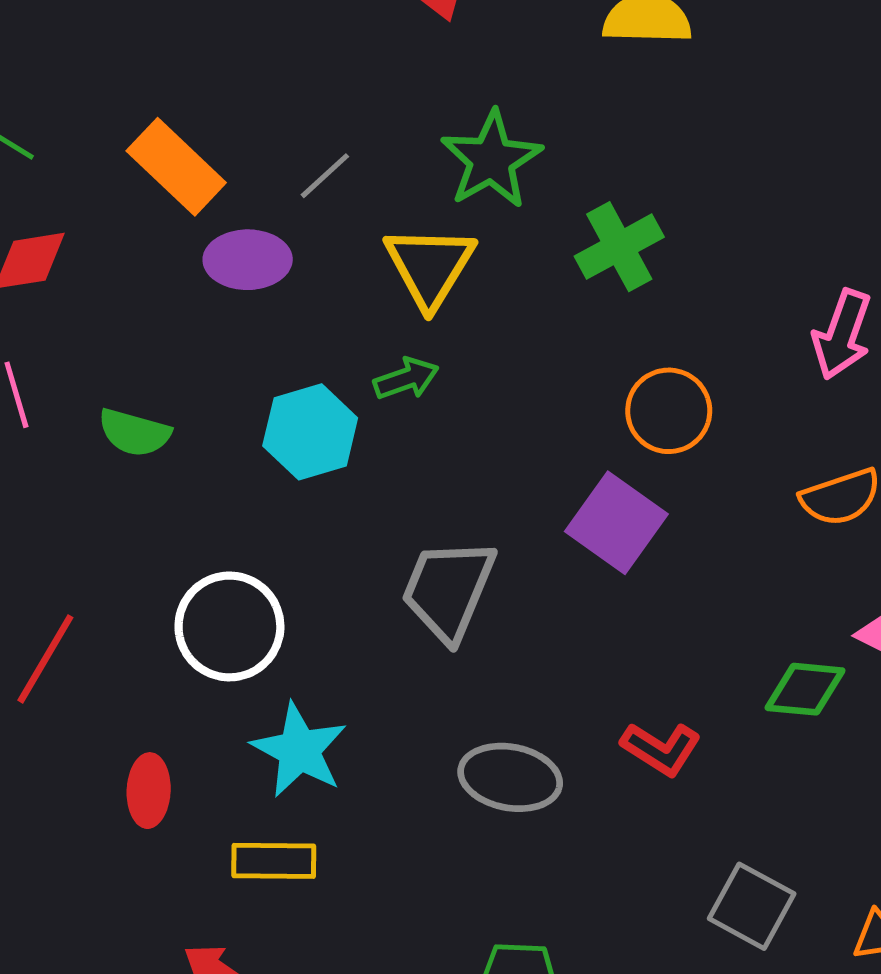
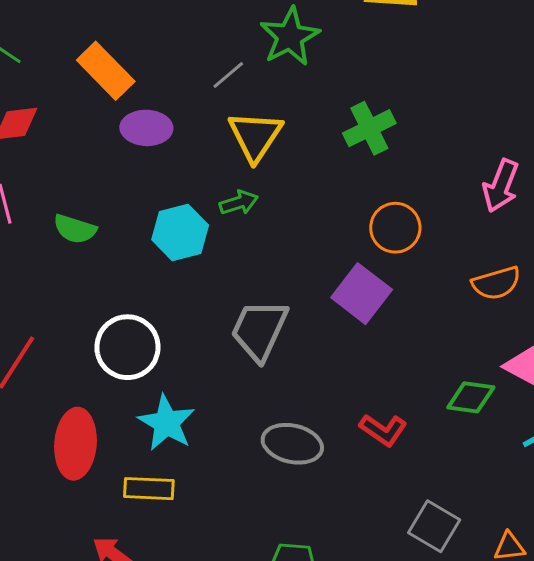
green star: (491, 160) -> (290, 37), moved
gray line: (325, 176) -> (228, 75), moved
red ellipse: (149, 791) -> (75, 444), size x1.6

